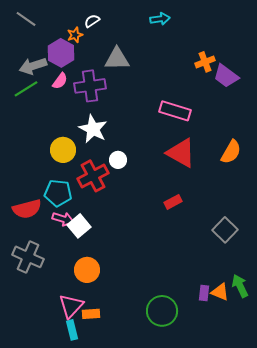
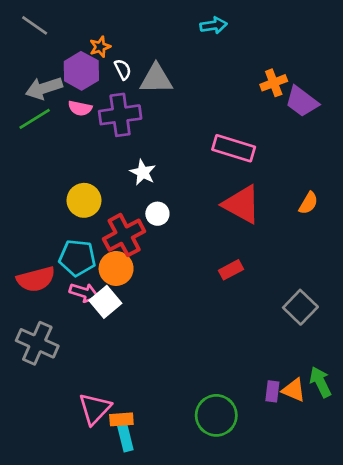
white semicircle: (92, 21) -> (123, 69), moved, turned 98
pink semicircle: (60, 81) -> (80, 108), turned 66
white star: (93, 129) -> (143, 172), moved, size x0.7
orange semicircle: (231, 152) -> (308, 203), size x0.7
orange circle: (87, 270) -> (116, 268), moved
cyan rectangle: (72, 330) -> (125, 438), moved

